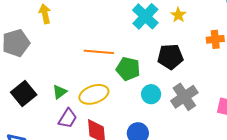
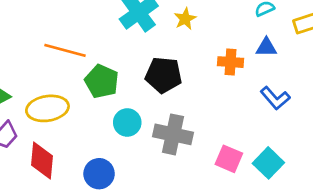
gray cross: (184, 97) -> (173, 134), turned 36

